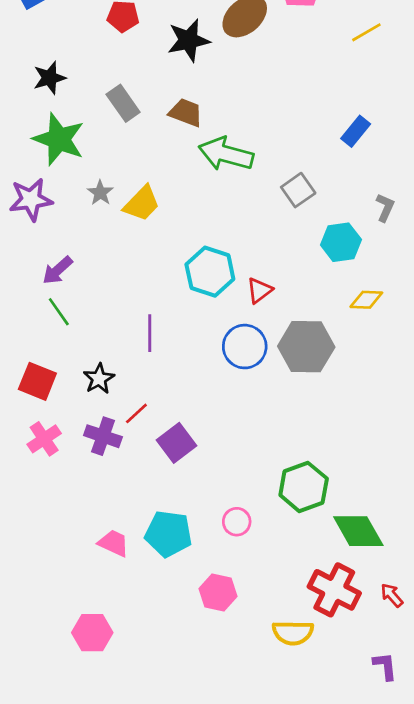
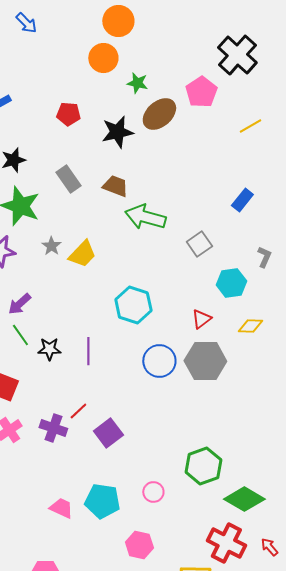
red triangle: (259, 290) -> (201, 319), moved
black star: (99, 379) -> (49, 349), moved, turned 30
green diamond: (358, 531) -> (244, 499), turned -30

